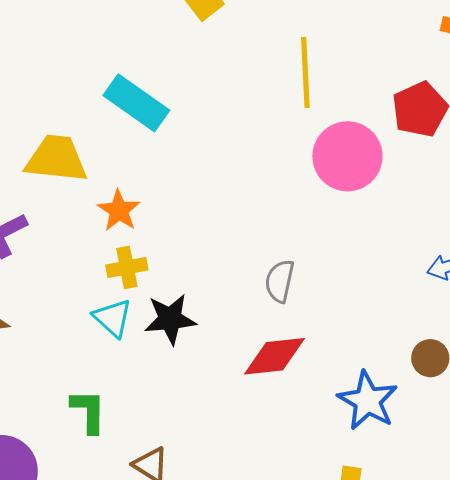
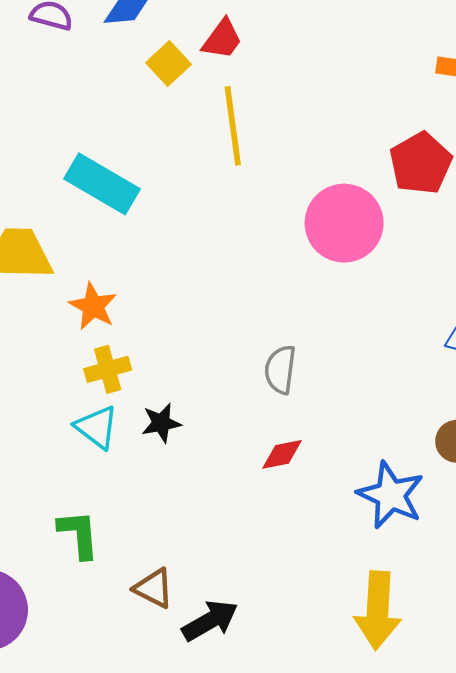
yellow line: (305, 73) -> (233, 126), moved
black star: (170, 319) -> (161, 423), size x0.7
red diamond: (275, 356) -> (282, 454), size x0.6

